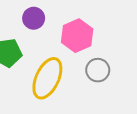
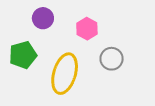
pink hexagon: (77, 36) -> (87, 29), size x0.7

